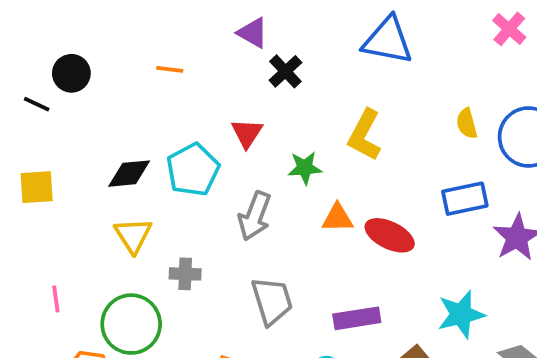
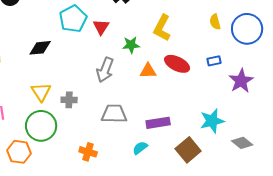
cyan pentagon: (193, 170) -> (73, 19), moved
blue rectangle: (465, 199) -> (214, 61), size x0.6
yellow triangle: (133, 235) -> (41, 92), moved
red ellipse: (390, 235) -> (177, 64), moved
gray trapezoid: (272, 301) -> (114, 114), turned -72

